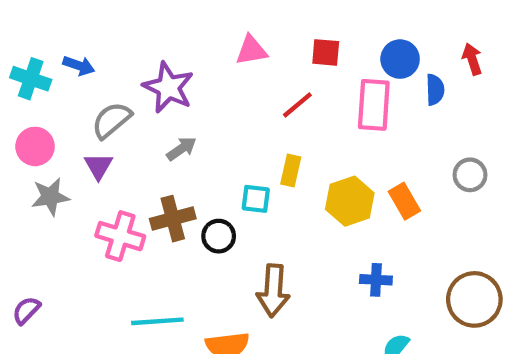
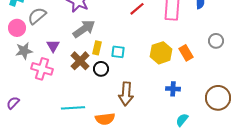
gray semicircle: (112, 120) -> (37, 16), moved
gray arrow: (181, 149) -> (84, 29), size x1.6
purple triangle: (98, 166) -> (53, 46), moved
yellow rectangle: (291, 170) -> (97, 48), moved
brown cross: (173, 219) -> (80, 61), turned -30
pink cross: (120, 236) -> (42, 69), moved

